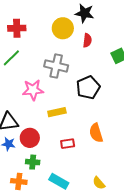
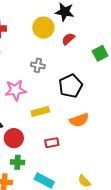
red semicircle: (87, 40) -> (68, 39), turned -136
gray cross: (56, 66) -> (38, 65), size x0.6
orange semicircle: (96, 133) -> (79, 120), moved, turned -90

